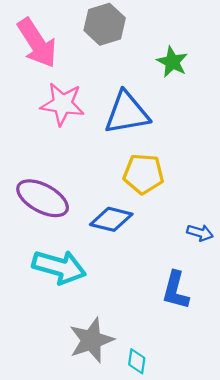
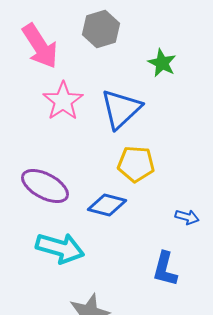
pink star: (62, 104) -> (63, 101), turned 30
blue triangle: (127, 113) -> (121, 109), turned -33

